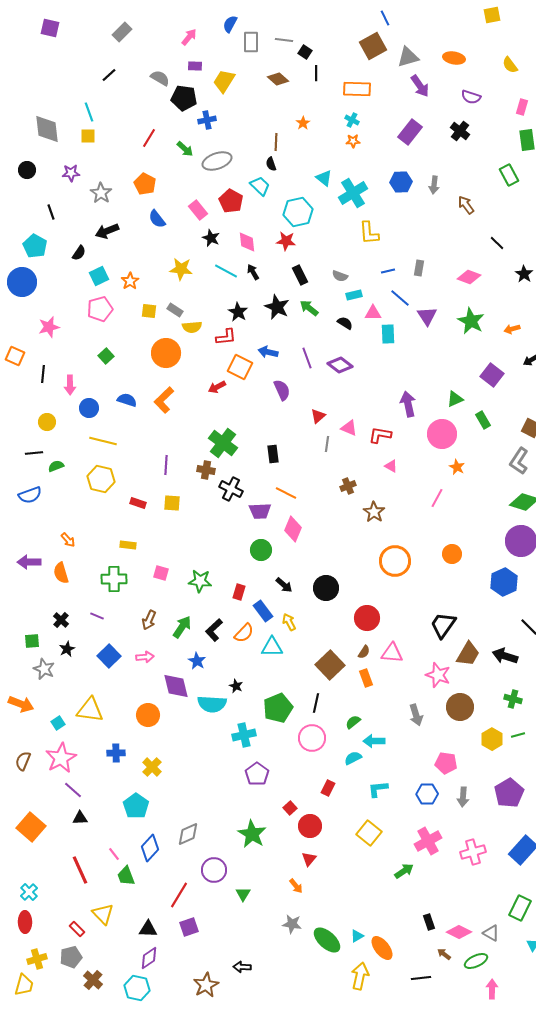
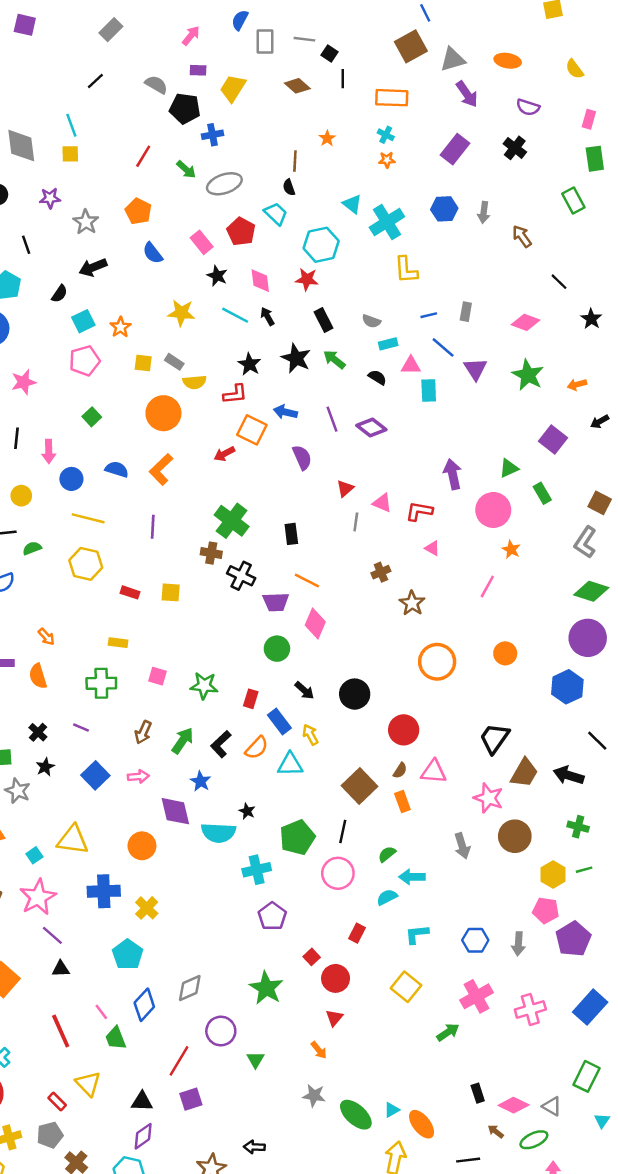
purple line: (166, 465) -> (153, 527), moved
blue cross: (116, 753) -> (104, 891), size x1.5
pink pentagon: (446, 763) -> (546, 910), moved

